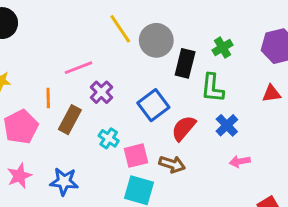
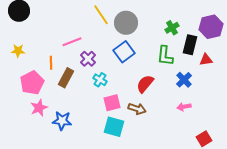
black rectangle: (185, 63) -> (190, 45), moved
blue square: (153, 105) -> (124, 52), moved
blue cross: (227, 125) -> (184, 80), moved
cyan cross: (109, 138) -> (100, 80), moved
pink star: (19, 176) -> (39, 108), moved

